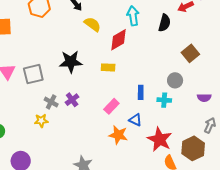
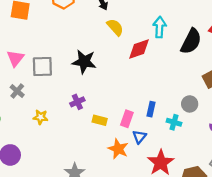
black semicircle: (164, 23) -> (191, 41), size x1.4
yellow rectangle: (108, 67) -> (100, 120), moved
gray cross: (51, 102) -> (17, 91), moved
pink rectangle: (111, 106) -> (127, 119), moved, turned -35
blue triangle: (135, 120) -> (139, 137), turned 32

